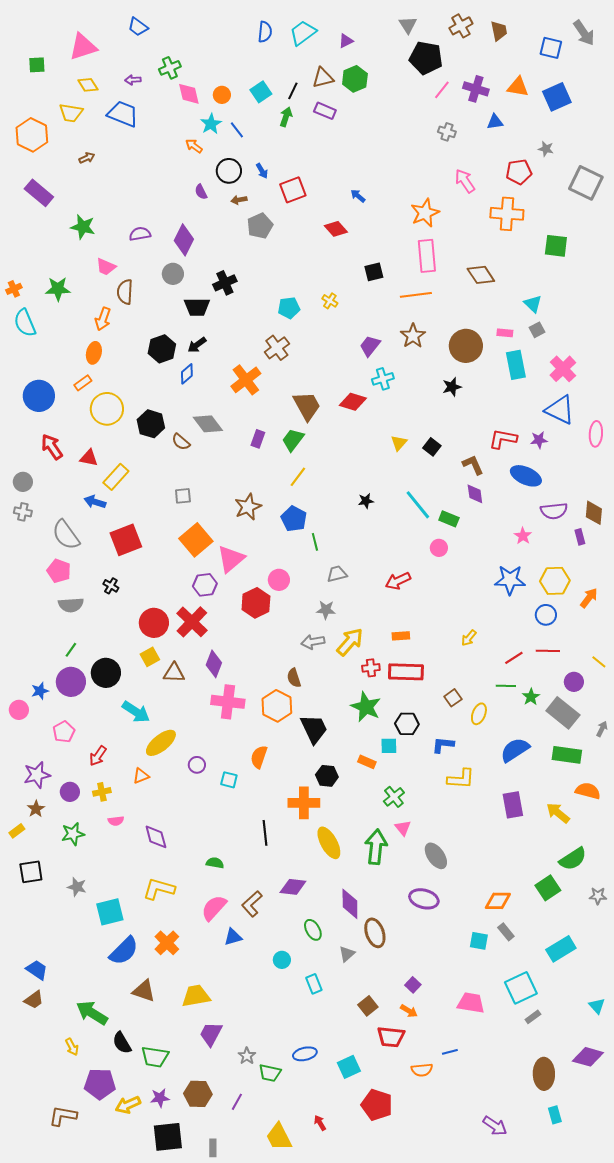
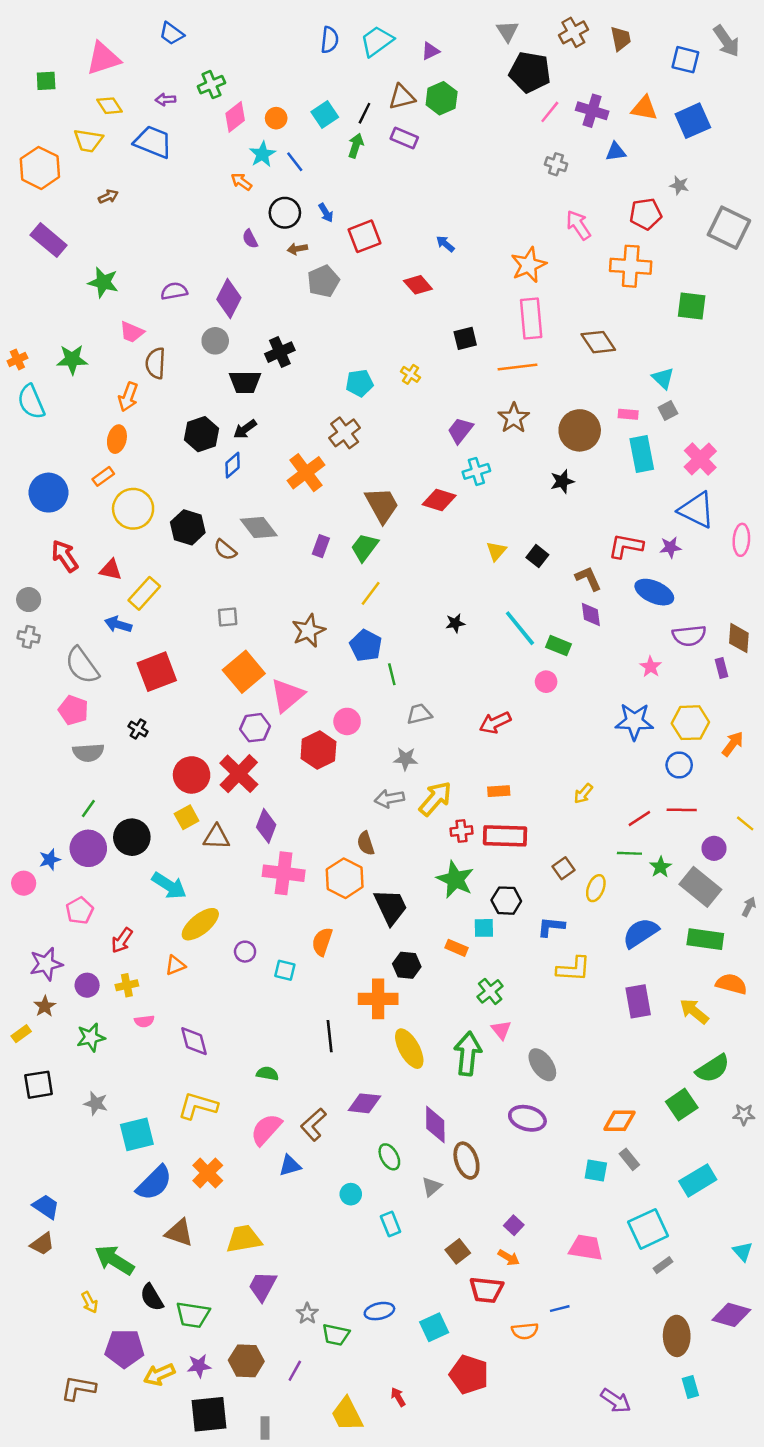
pink diamond: (189, 94) -> (235, 117), turned 65

